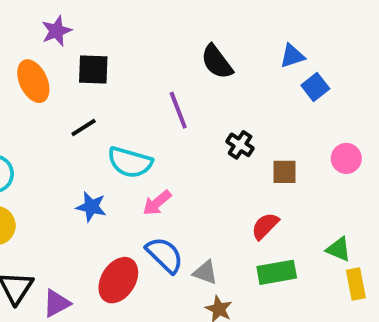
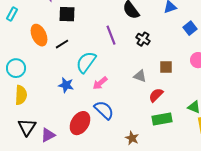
orange ellipse: (33, 81) -> (39, 35), moved
blue square: (315, 87) -> (190, 28), moved
black cross: (240, 145) -> (143, 39), moved
cyan semicircle: (130, 162) -> (86, 62), turned 110
gray triangle: (205, 272) -> (140, 76), moved

